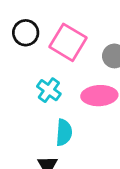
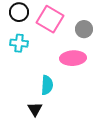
cyan cross: (49, 90) -> (19, 43), moved, turned -30

